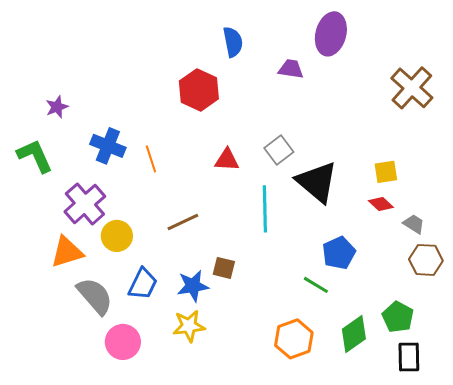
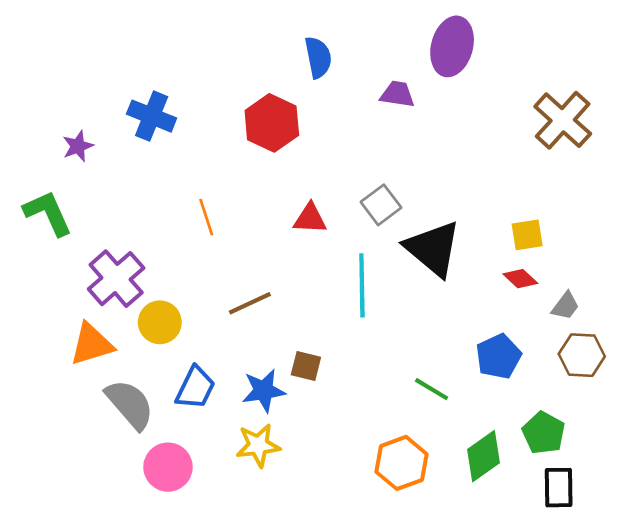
blue cross: (108, 146) -> (152, 116), moved
gray trapezoid: (414, 224) -> (565, 306), turned 95
blue pentagon: (339, 253) -> (498, 356), moved

